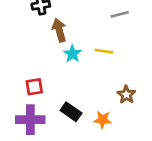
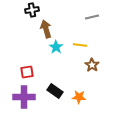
brown star: (126, 95) -> (92, 65), moved

